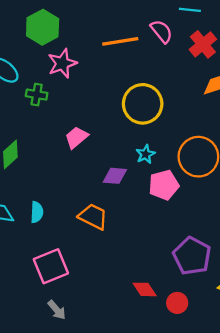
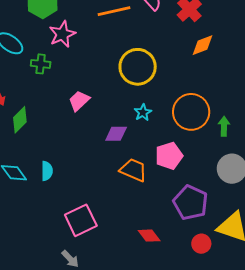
pink pentagon: (164, 185) -> (169, 156), moved
orange trapezoid: (93, 217) -> (133, 170), moved
pink square: (51, 266) -> (81, 220), moved
red circle: (177, 303) -> (201, 244), moved

